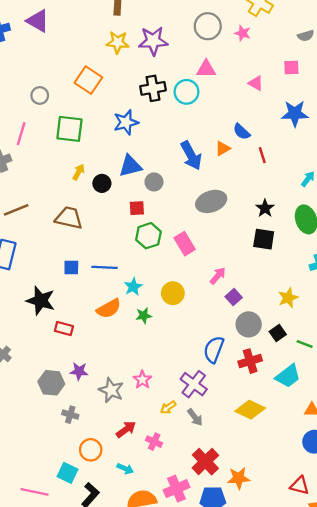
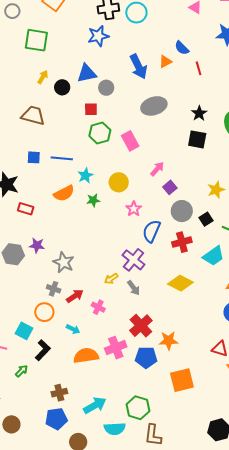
blue star: (126, 122) -> (98, 36), moved
pink star: (142, 380) -> (134, 209), moved
gray cross: (70, 415) -> (54, 289), moved

